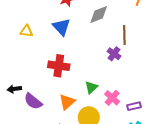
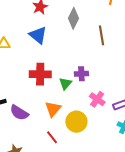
gray diamond: (99, 15) -> (73, 18), turned -35
purple cross: (114, 54) -> (81, 74), moved, turned -32
green triangle: (91, 87) -> (65, 84), moved

